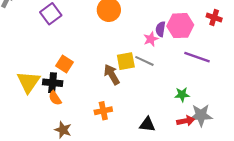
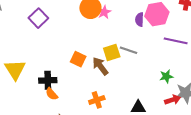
pink star: (151, 39) -> (104, 12), moved
orange square: (64, 64) -> (78, 59), moved
yellow triangle: (28, 82) -> (15, 70), moved

